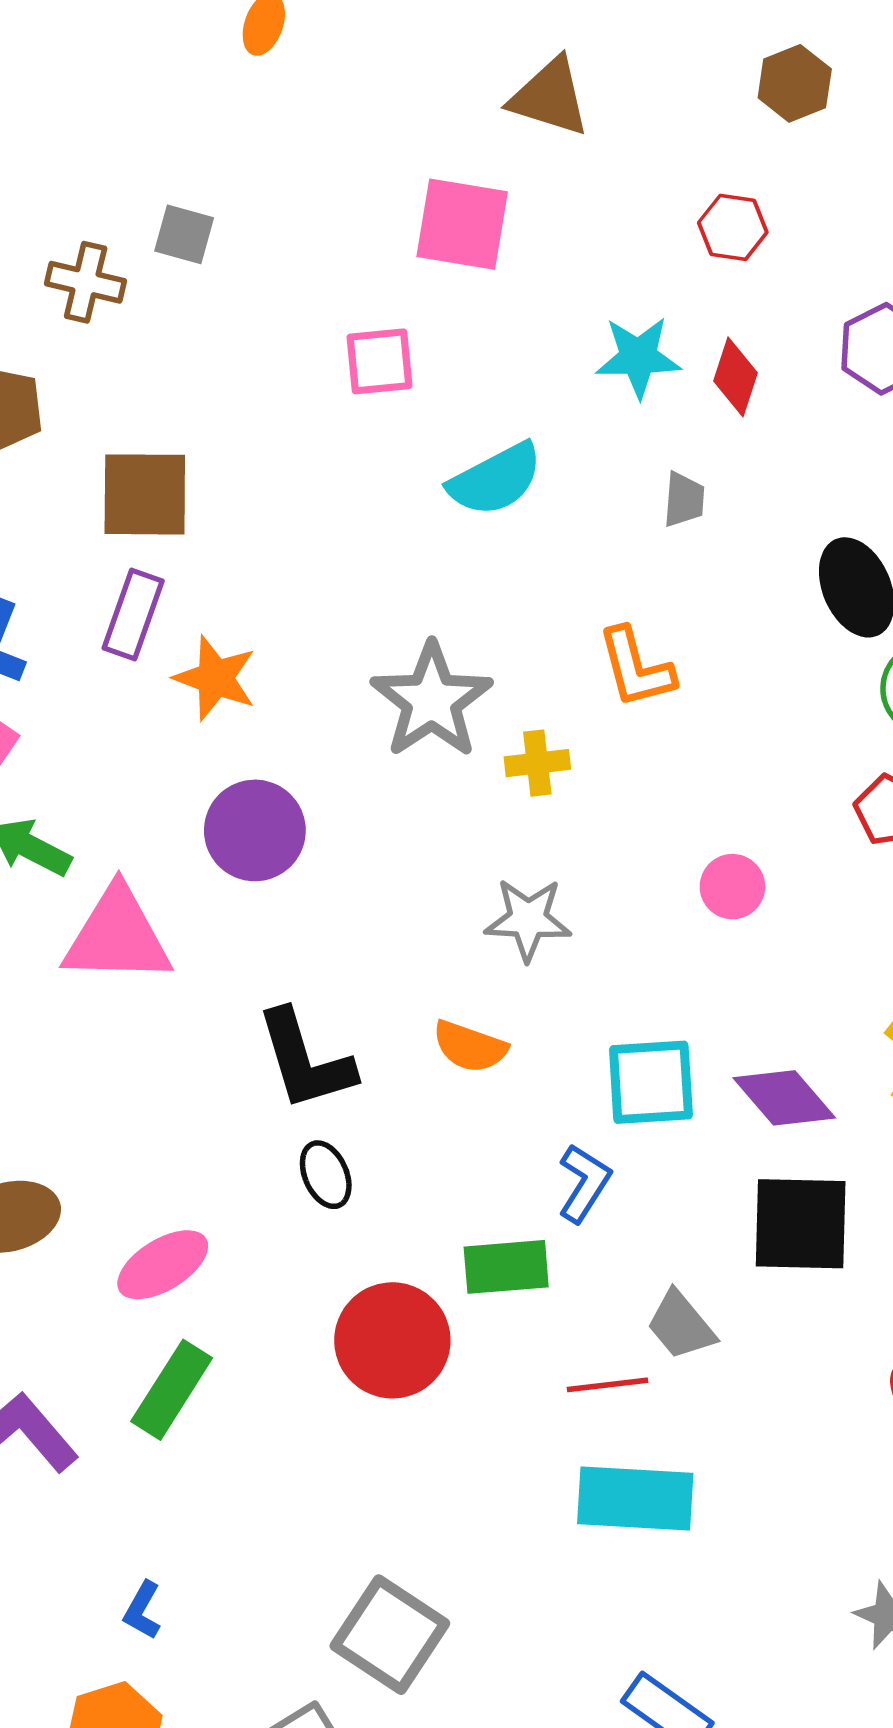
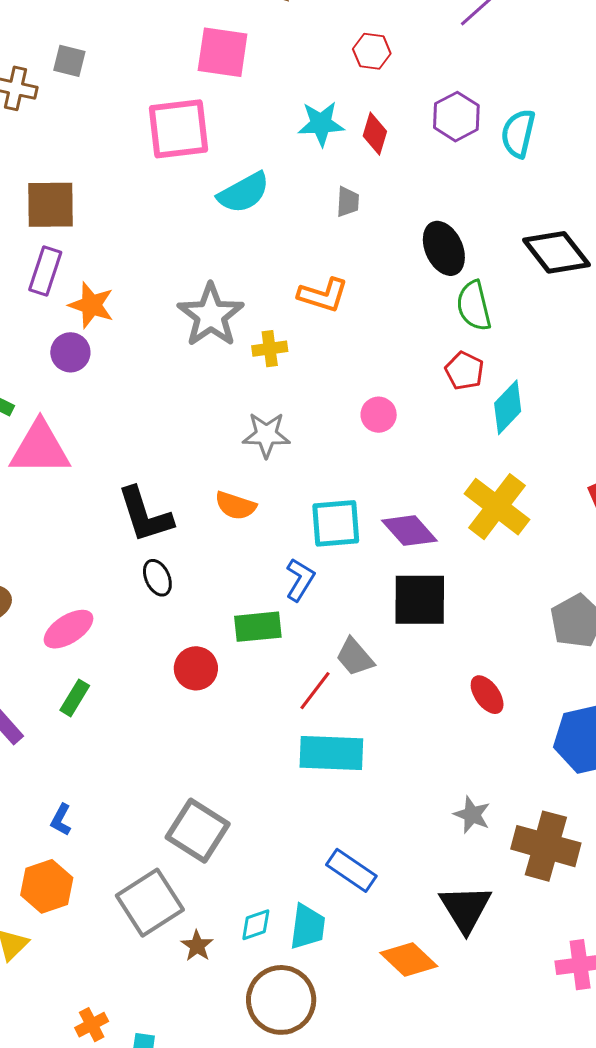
pink square: (380, 361) -> (178, 129), size x1.6
orange L-shape: (636, 668) -> (323, 295), turned -57
purple circle: (255, 830) -> (70, 352), moved, size x0.7
red circle: (392, 1340) -> (196, 668), size x0.7
red line: (607, 1385) -> (315, 691), turned -45
green rectangle: (172, 1390) -> (75, 698), size x0.7

